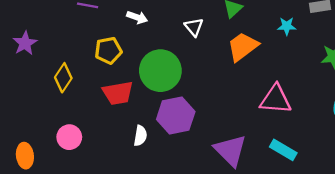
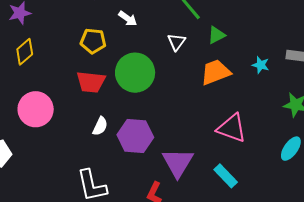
yellow diamond: (63, 78) -> (25, 52), moved
purple hexagon: (176, 115) -> (135, 136), moved
pink circle: (69, 137) -> (36, 109), size x1.5

